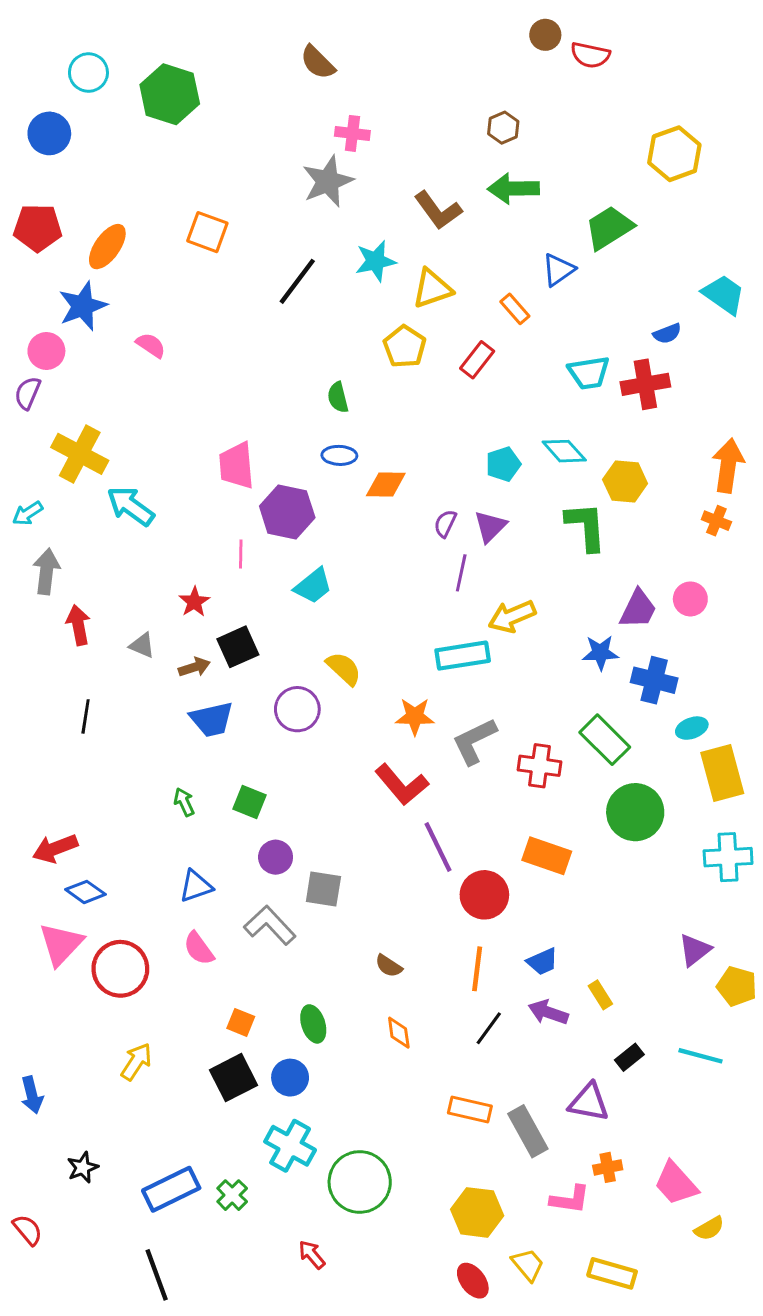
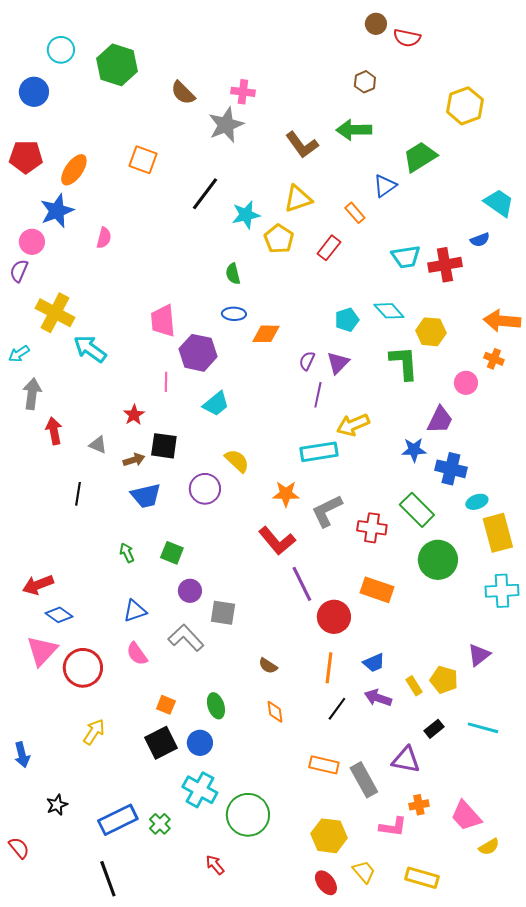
brown semicircle: (318, 62) -> (183, 93), moved
brown hexagon: (503, 128) -> (365, 82), moved
cyan star: (376, 261) -> (246, 215), moved
blue semicircle: (667, 334) -> (480, 240), moved
pink semicircle: (151, 345) -> (104, 238), turned 70
orange arrow: (728, 466) -> (502, 321), turned -93
pink circle: (690, 599) -> (466, 383), moved
black square: (238, 647) -> (164, 446), turned 32
black line: (86, 716) -> (78, 494), moved
yellow pentagon: (737, 986) -> (444, 680), moved

